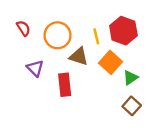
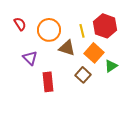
red rectangle: (65, 85) -> (48, 82), moved
brown square: (132, 106) -> (83, 75), moved

